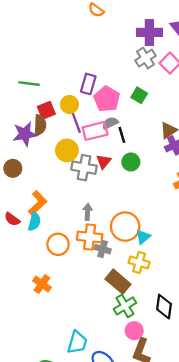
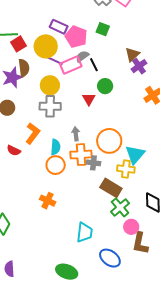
purple rectangle: (88, 84) -> (59, 27), turned -72
yellow circle: (69, 104) -> (46, 46), size x1.5
red square: (46, 110) -> (19, 44), moved
purple line: (76, 122) -> (53, 60), turned -36
red triangle: (104, 161) -> (89, 99), moved
gray cross: (84, 168) -> (50, 106), moved
cyan semicircle: (34, 222) -> (55, 147), moved
cyan triangle: (143, 237) -> (135, 154), moved, size x1.5
cyan trapezoid: (77, 342) -> (84, 233), moved

